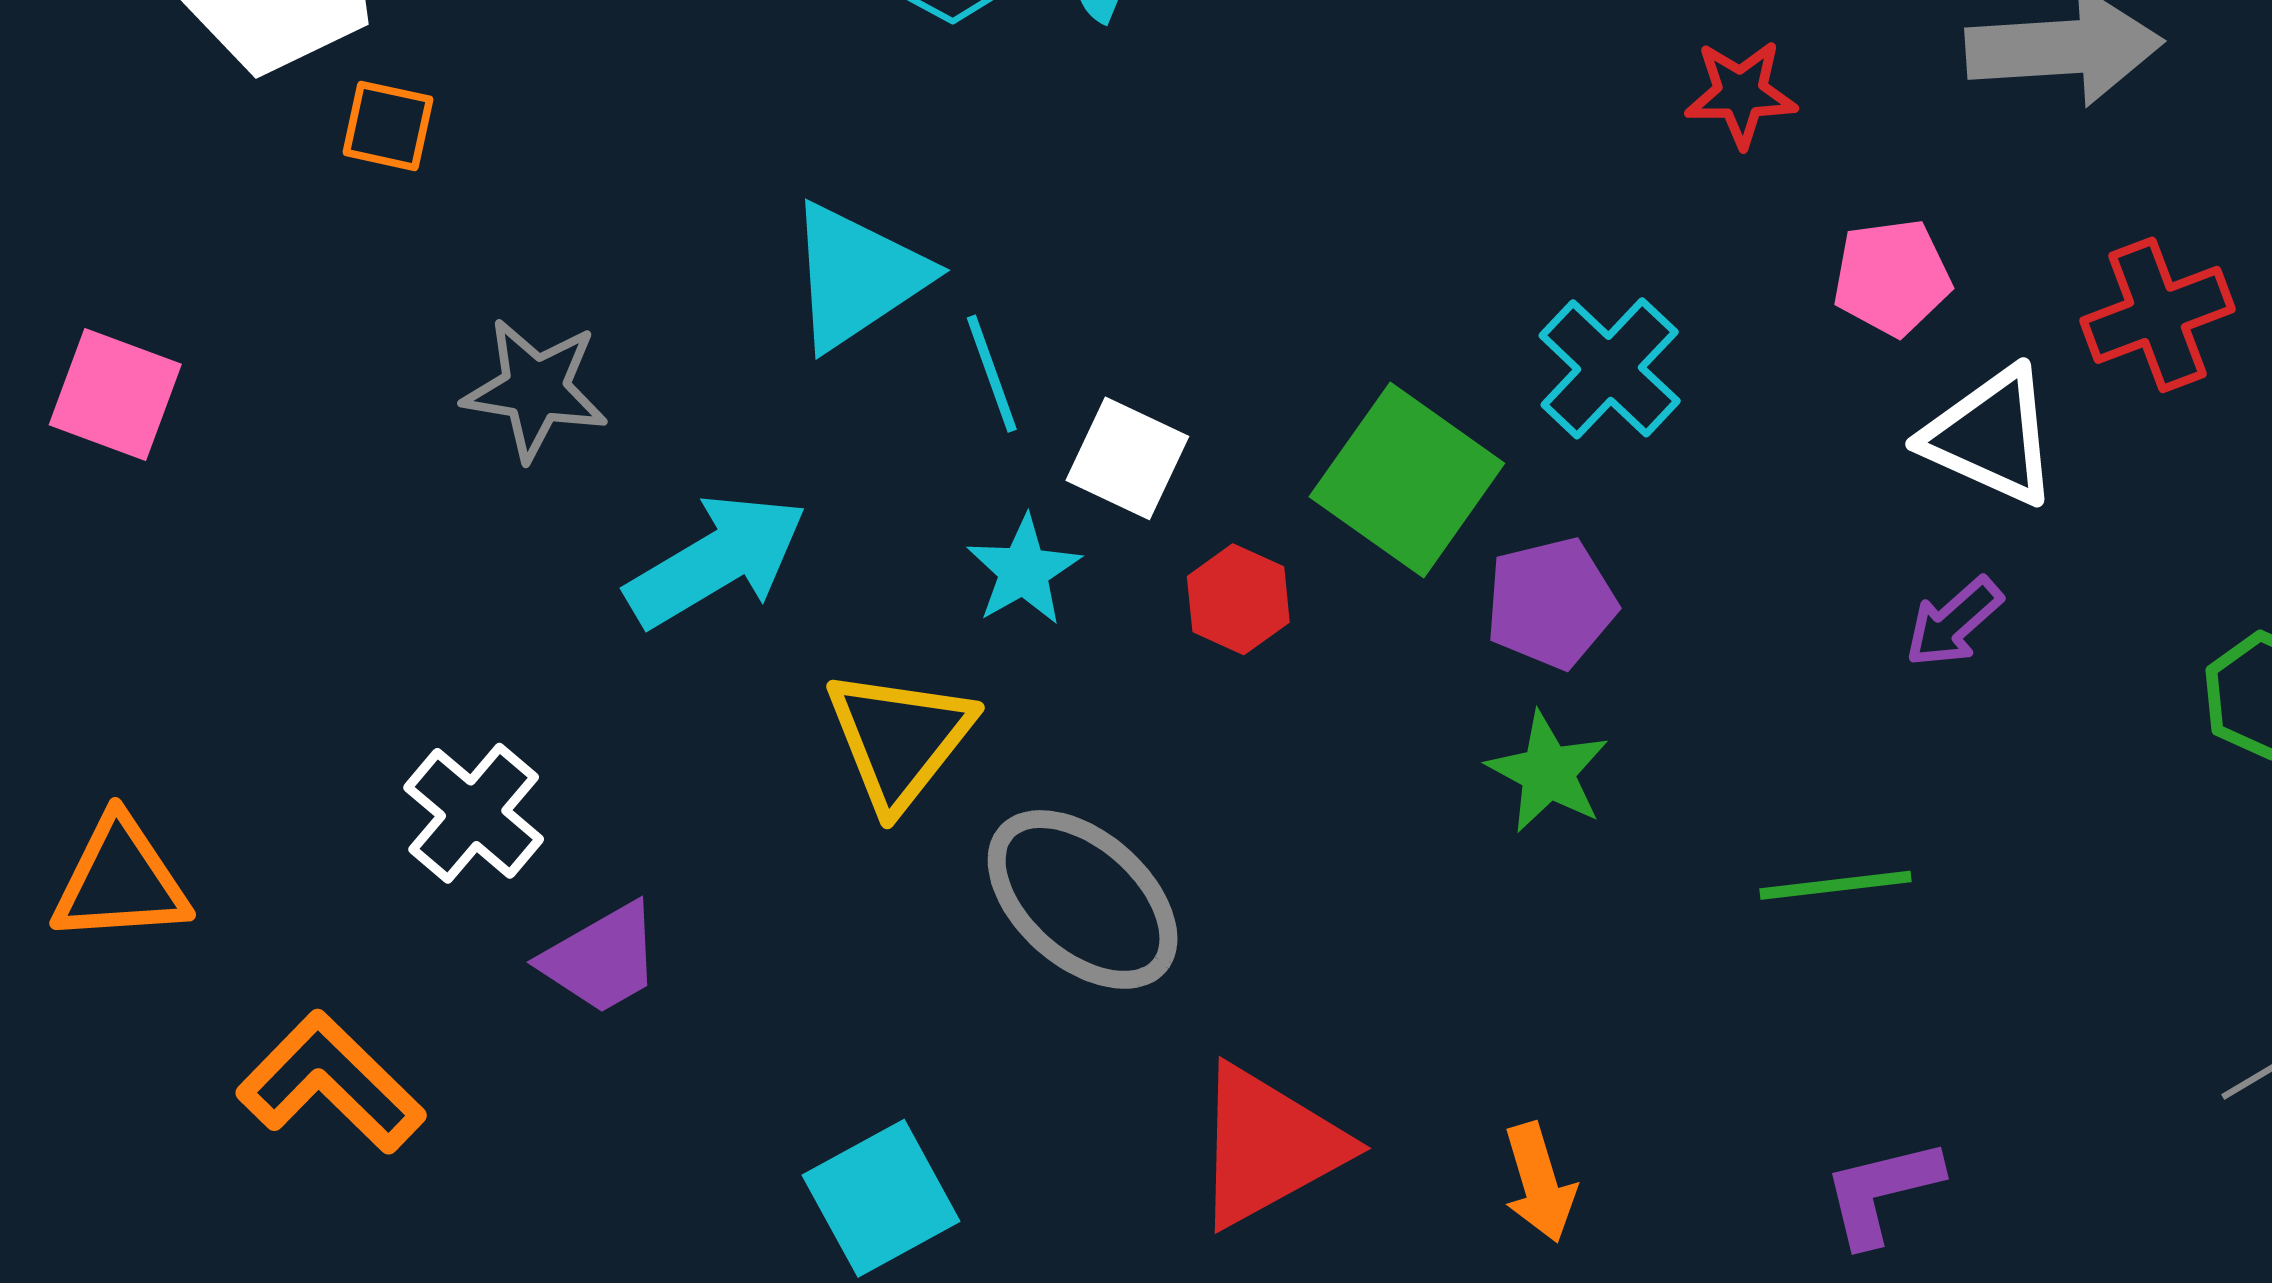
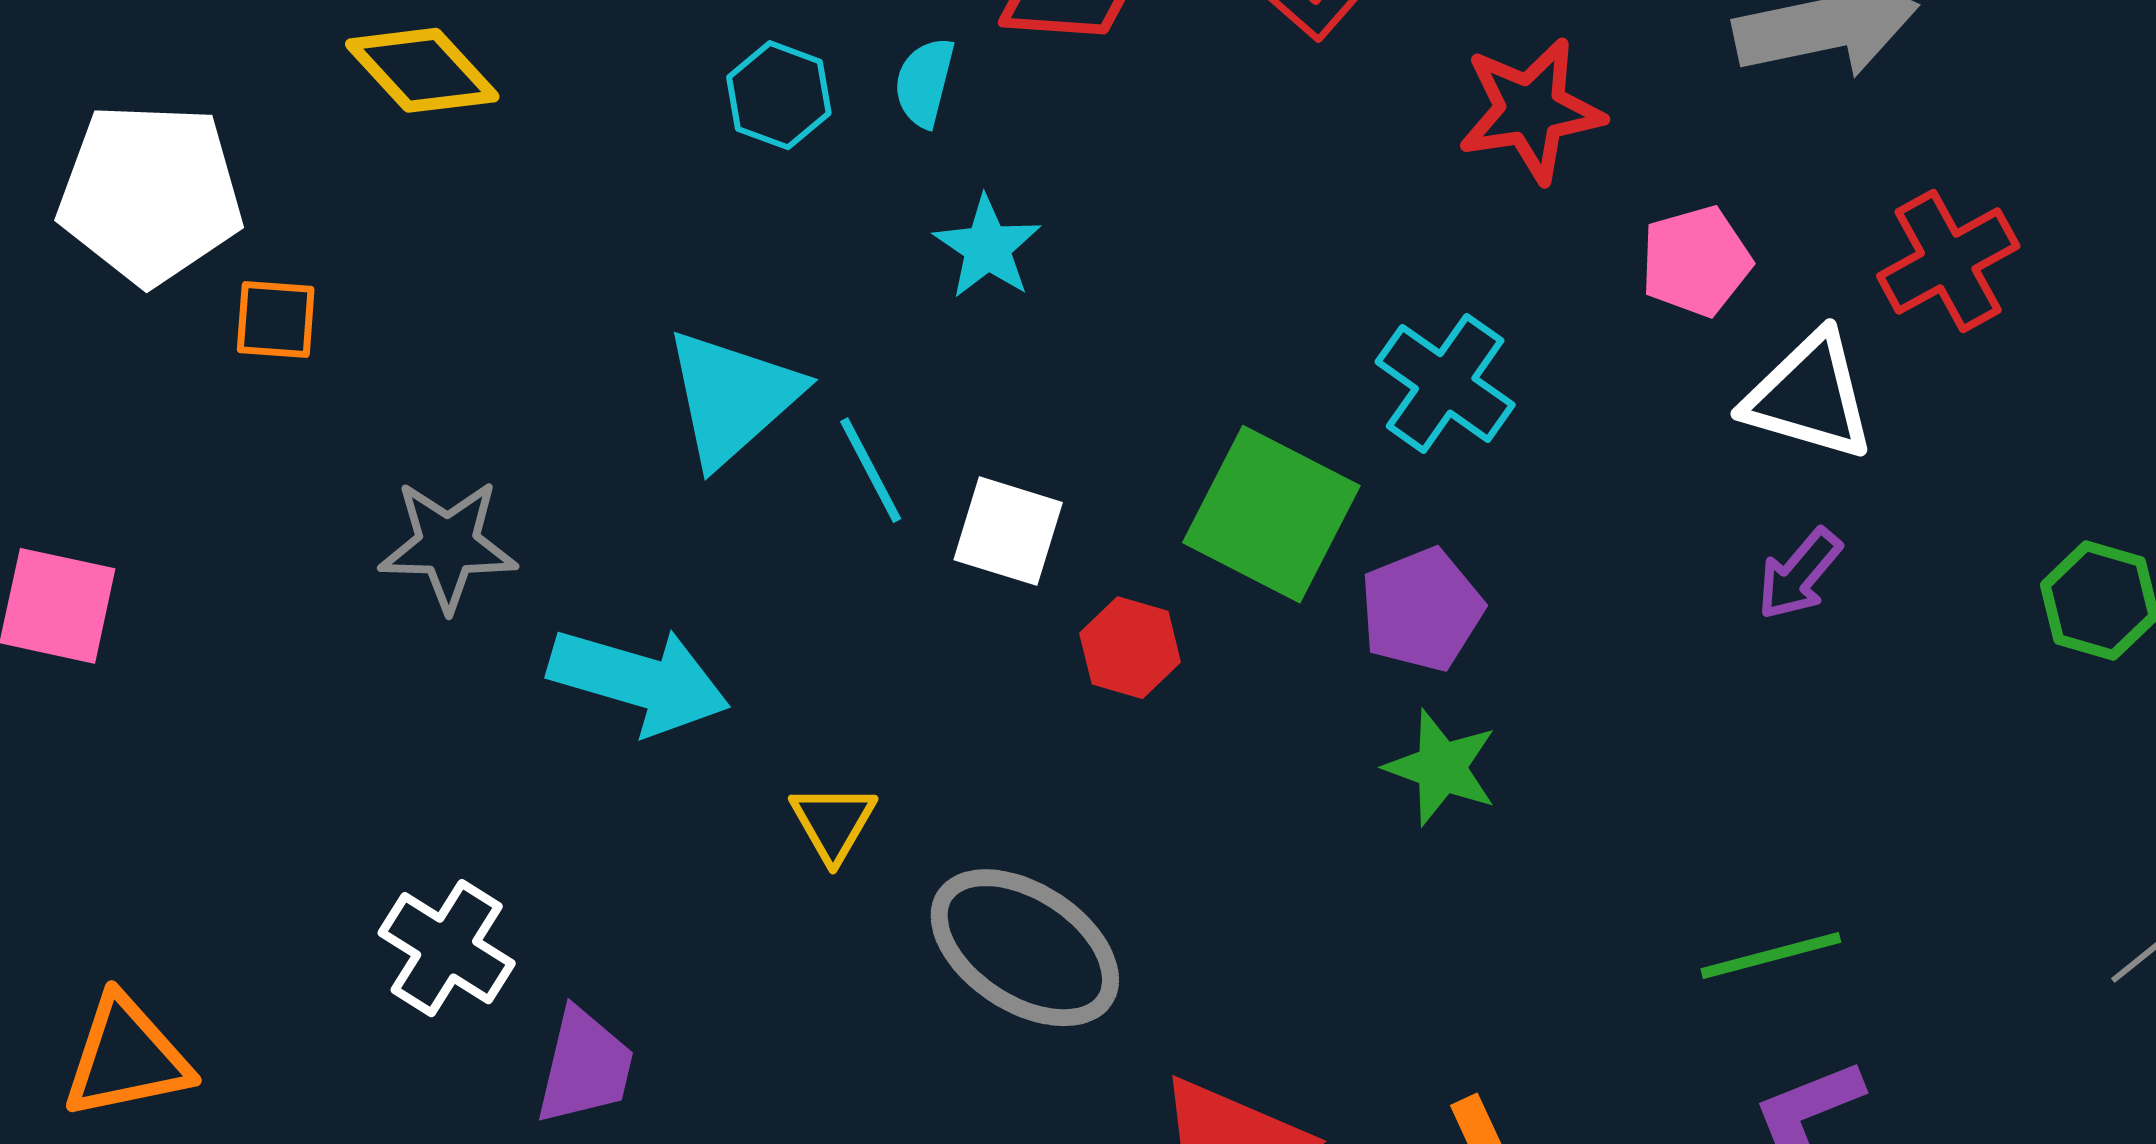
red star: (1741, 94) -> (1531, 110), size x1.4
cyan arrow: (716, 560) -> (639, 681), turned 55
cyan star: (1024, 571) -> (987, 247), moved
yellow triangle: (899, 739) -> (833, 823), size x0.6
green line: (1835, 885) -> (1771, 956), moved
purple trapezoid: (602, 959) -> (585, 1066), turned -39

